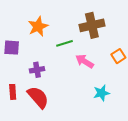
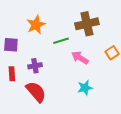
red rectangle: (13, 92) -> (12, 74), moved
cyan star: (101, 93) -> (85, 88), moved

